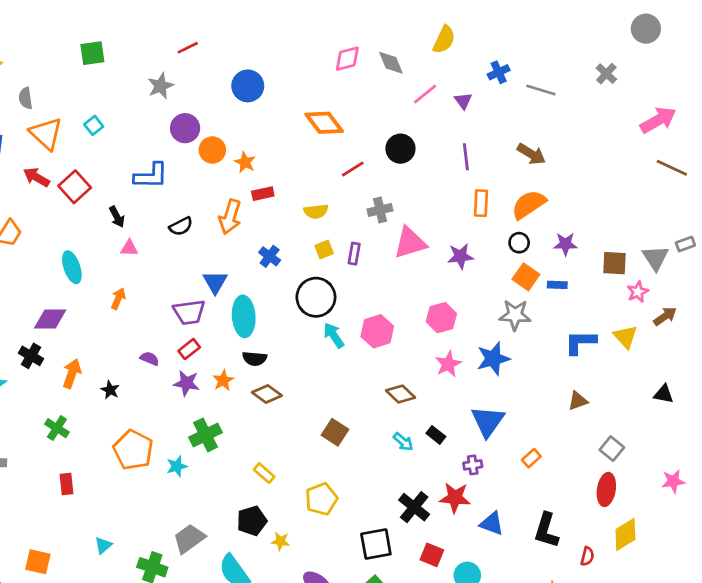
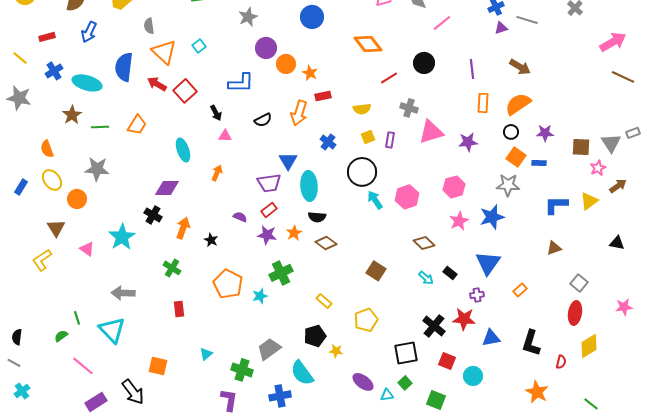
purple triangle: (463, 101) -> (501, 28), moved, turned 48
gray cross: (380, 210) -> (409, 108), turned 30
yellow triangle: (625, 337) -> (589, 201), turned 36
blue triangle: (492, 524) -> (491, 338), turned -30

